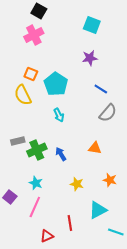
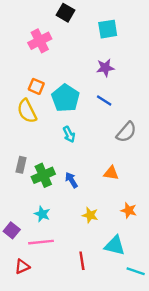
black square: (39, 11) -> (66, 13), moved
cyan square: (92, 25) -> (108, 29), turned -30
blue line: (101, 89) -> (104, 100), moved
gray rectangle: (18, 141) -> (21, 165), turned -64
pink line: (35, 207) -> (41, 242), turned 60
cyan triangle: (98, 210) -> (115, 246), turned 42
red triangle: (47, 236) -> (22, 267), moved

